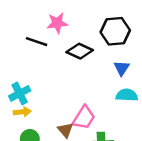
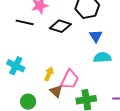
cyan cross: (20, 93) -> (16, 66), turned -30
yellow arrow: (22, 112) -> (49, 74), moved, turned -56

